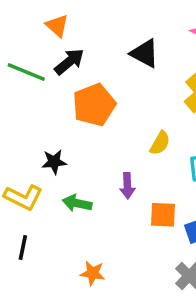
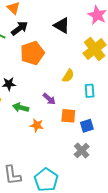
purple arrow: (127, 186) -> (49, 99), turned -48
orange star: (93, 273) -> (37, 125), moved

